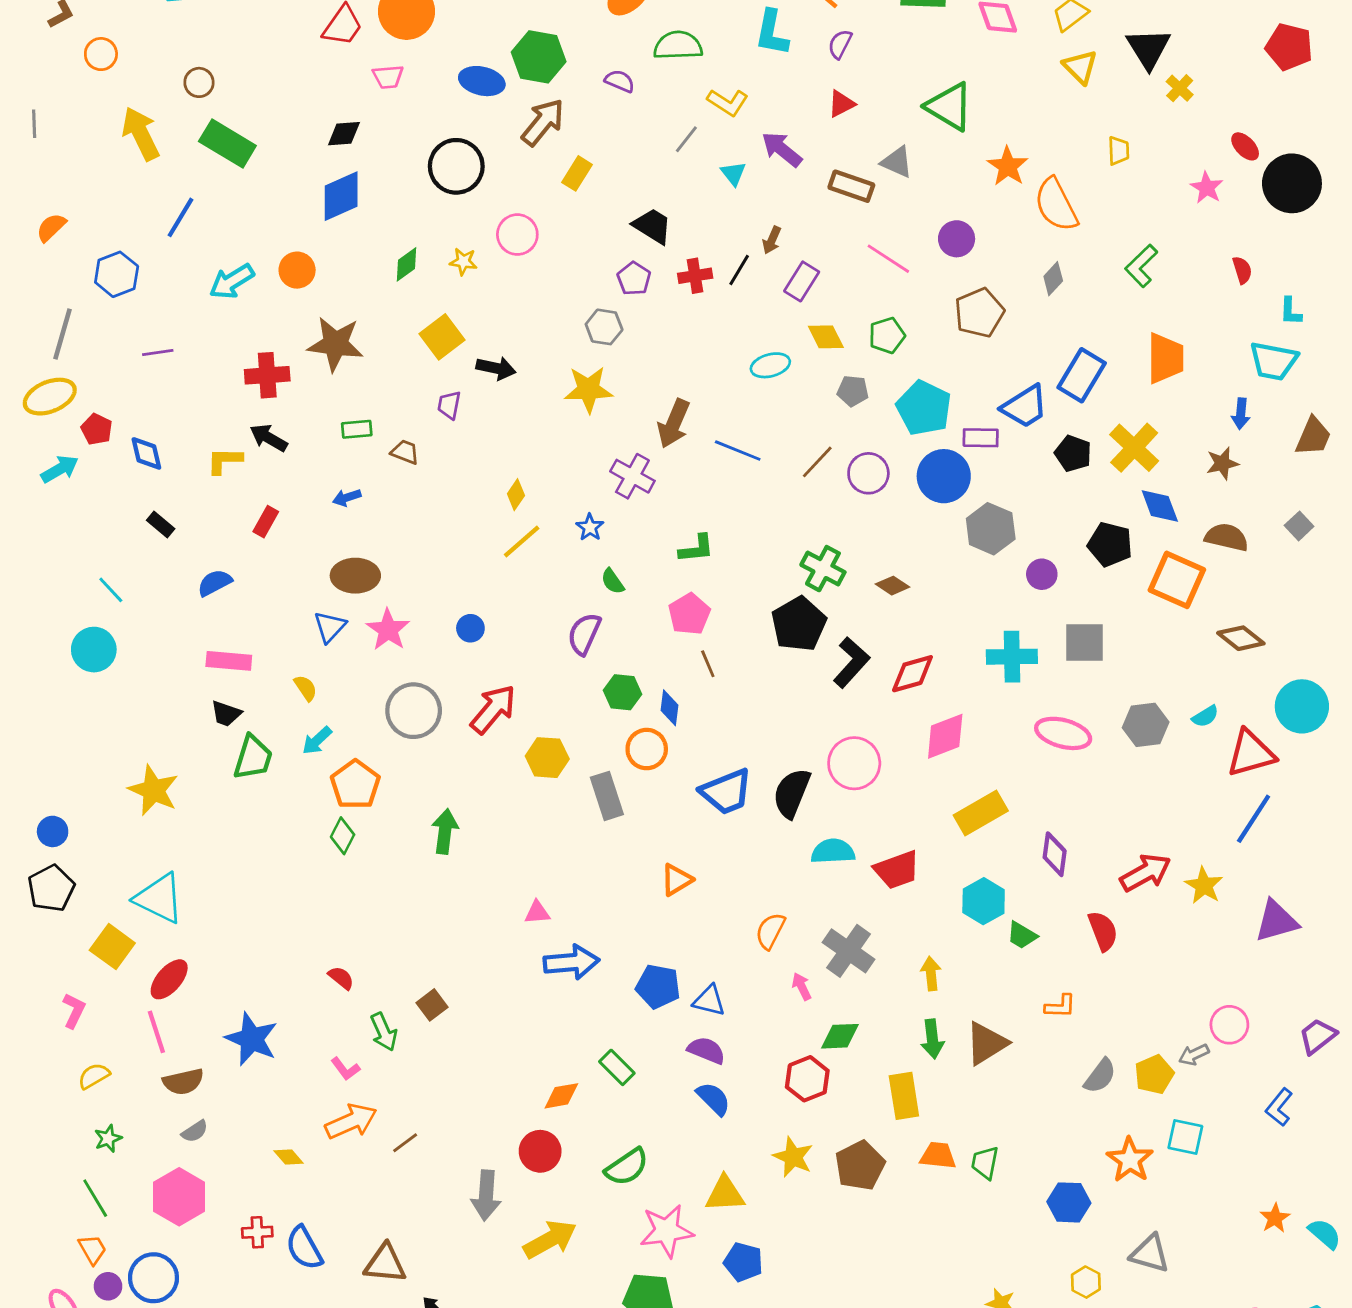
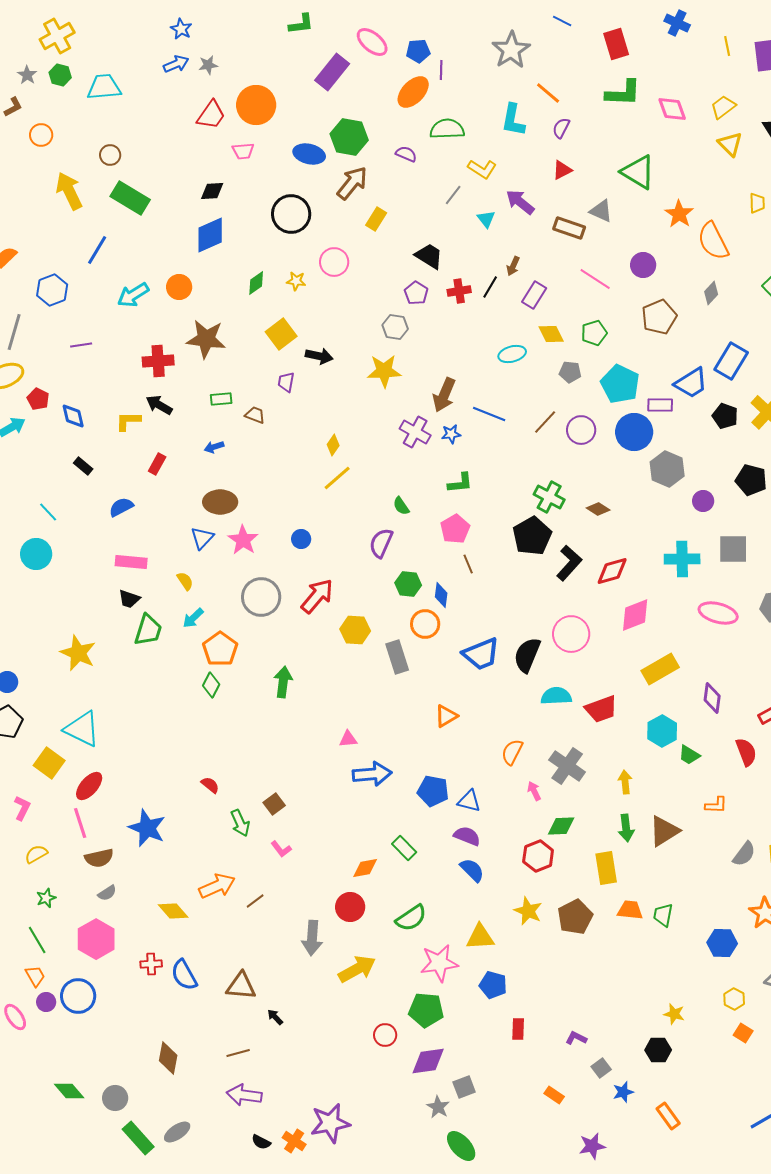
blue star: (590, 527) -> (451, 434), moved, turned 30
pink L-shape: (345, 1069) -> (281, 849), moved
yellow diamond: (289, 1157) -> (173, 911), size x1.4

